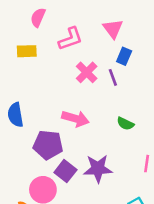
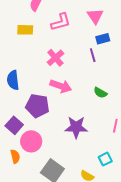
blue rectangle: (124, 56) -> (103, 39), turned 48
pink cross: (87, 72) -> (55, 58), moved
purple square: (65, 171) -> (14, 125), moved

